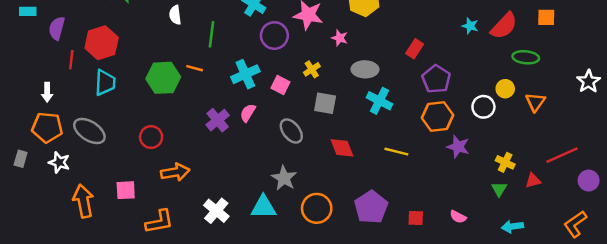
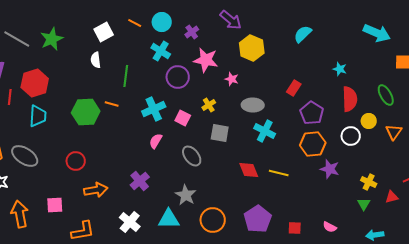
red semicircle: (504, 26) -> (350, 99), moved, turned -45
green ellipse: (526, 57) -> (386, 95), turned 55
purple cross: (218, 120) -> (140, 181), moved
red diamond: (342, 148) -> (249, 170), moved

